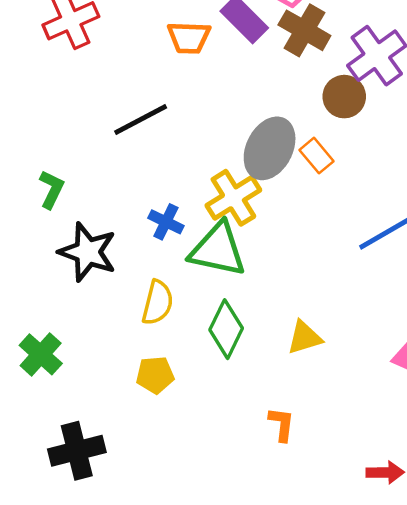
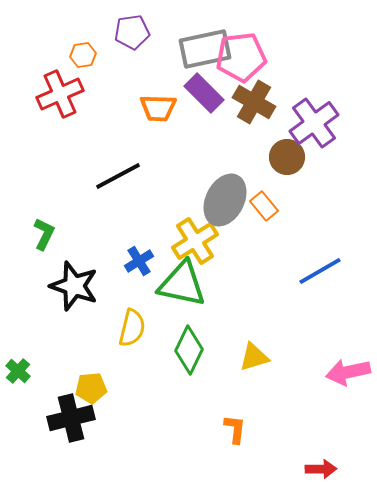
blue cross: (166, 222) -> (139, 261), turned 32
green cross: (41, 354) -> (18, 371), moved, size x0.7
yellow pentagon: (155, 375) -> (91, 388), moved
black cross: (77, 451) -> (71, 418), moved

